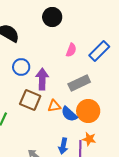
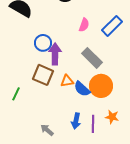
blue circle: (21, 67) -> (43, 43), moved
gray rectangle: (79, 83) -> (92, 58), turned 70
orange star: (89, 139) -> (112, 117), moved

